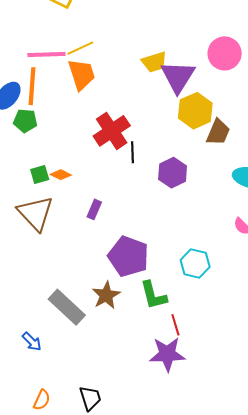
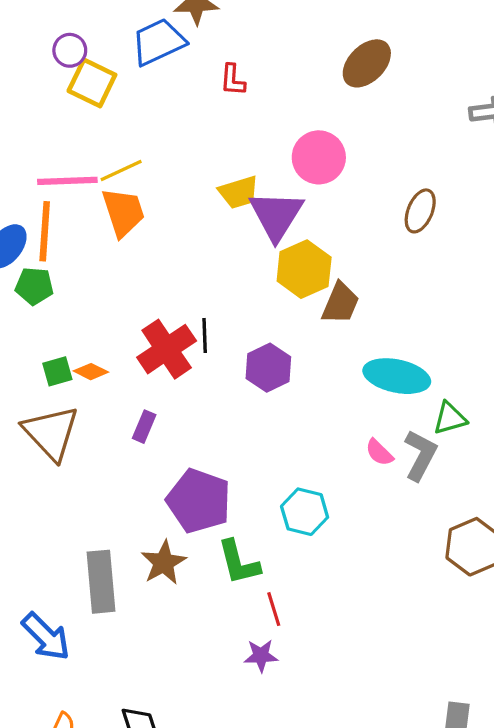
pink circle: (225, 53) -> (319, 157), moved
red cross: (112, 131) -> (167, 349), moved
gray rectangle: (67, 307) -> (101, 582), turned 42
blue arrow: (32, 342) -> (46, 637), size x1.6
purple star: (167, 354) -> (261, 656), size x0.6

